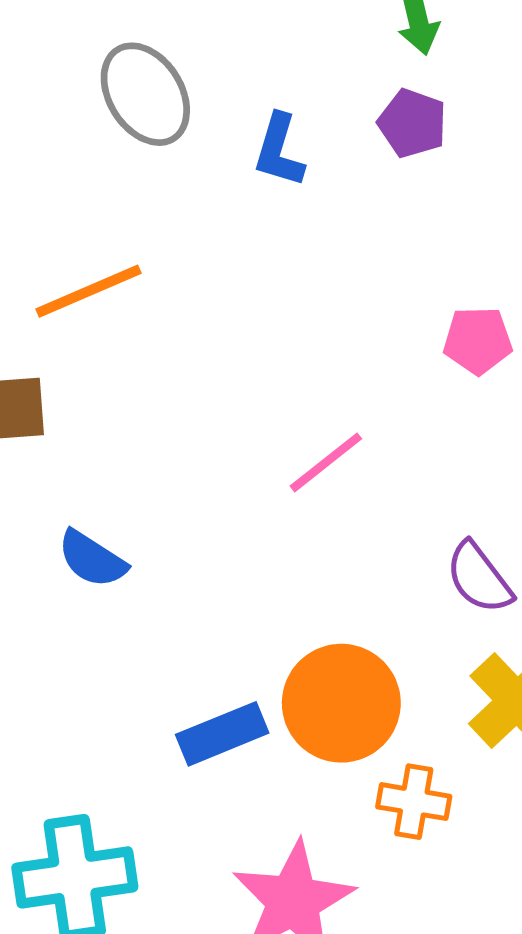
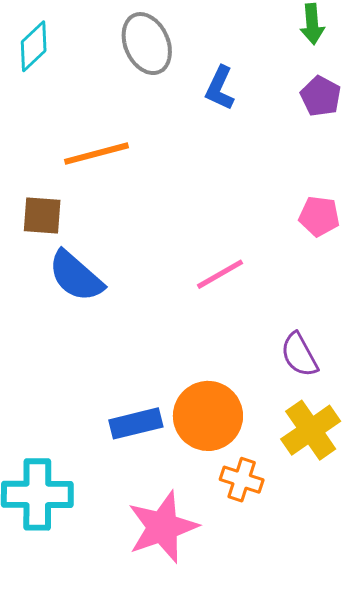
purple pentagon: (412, 123) -> (321, 96), moved
blue semicircle: (92, 559) -> (76, 276), moved, size x1.4

